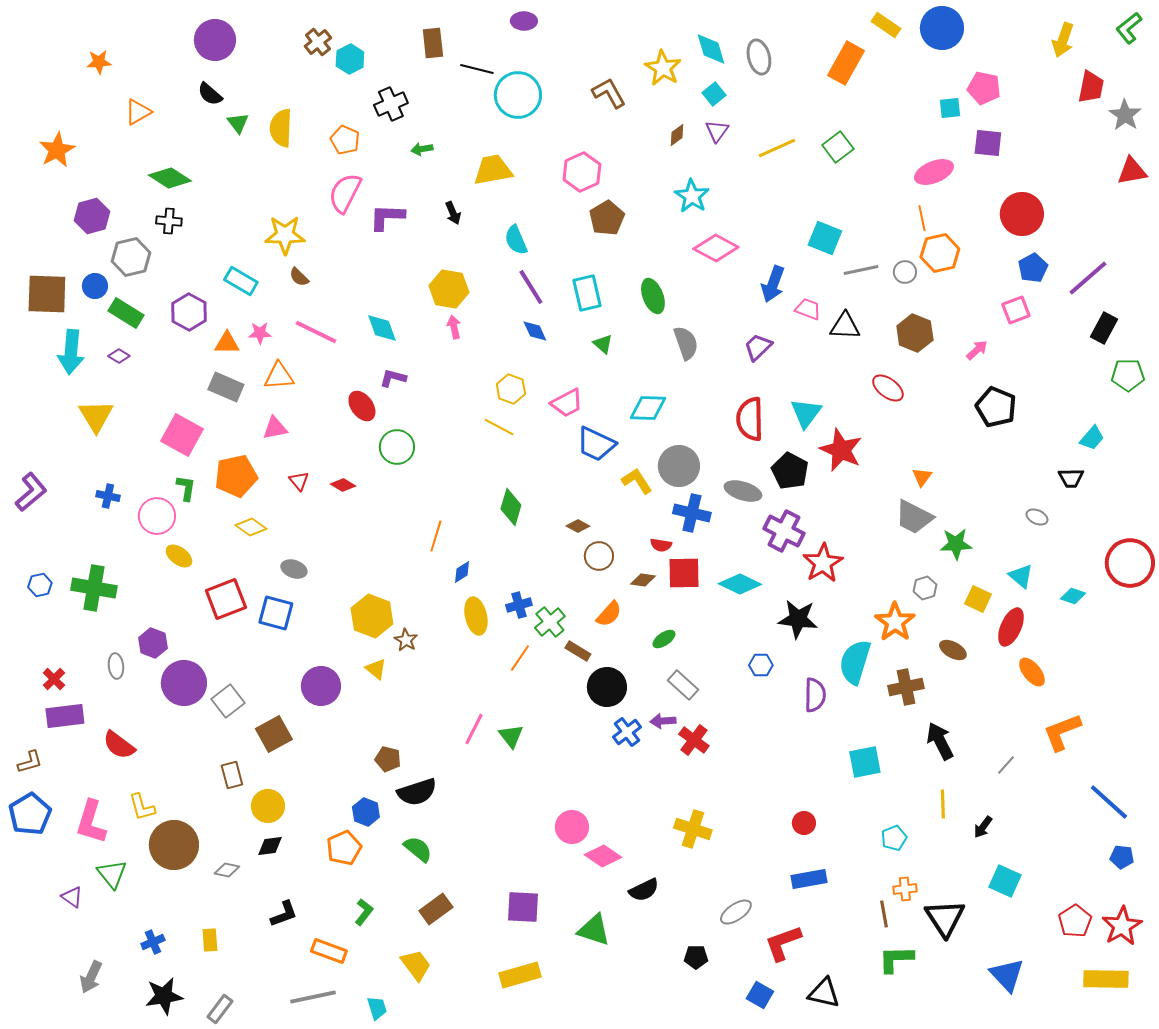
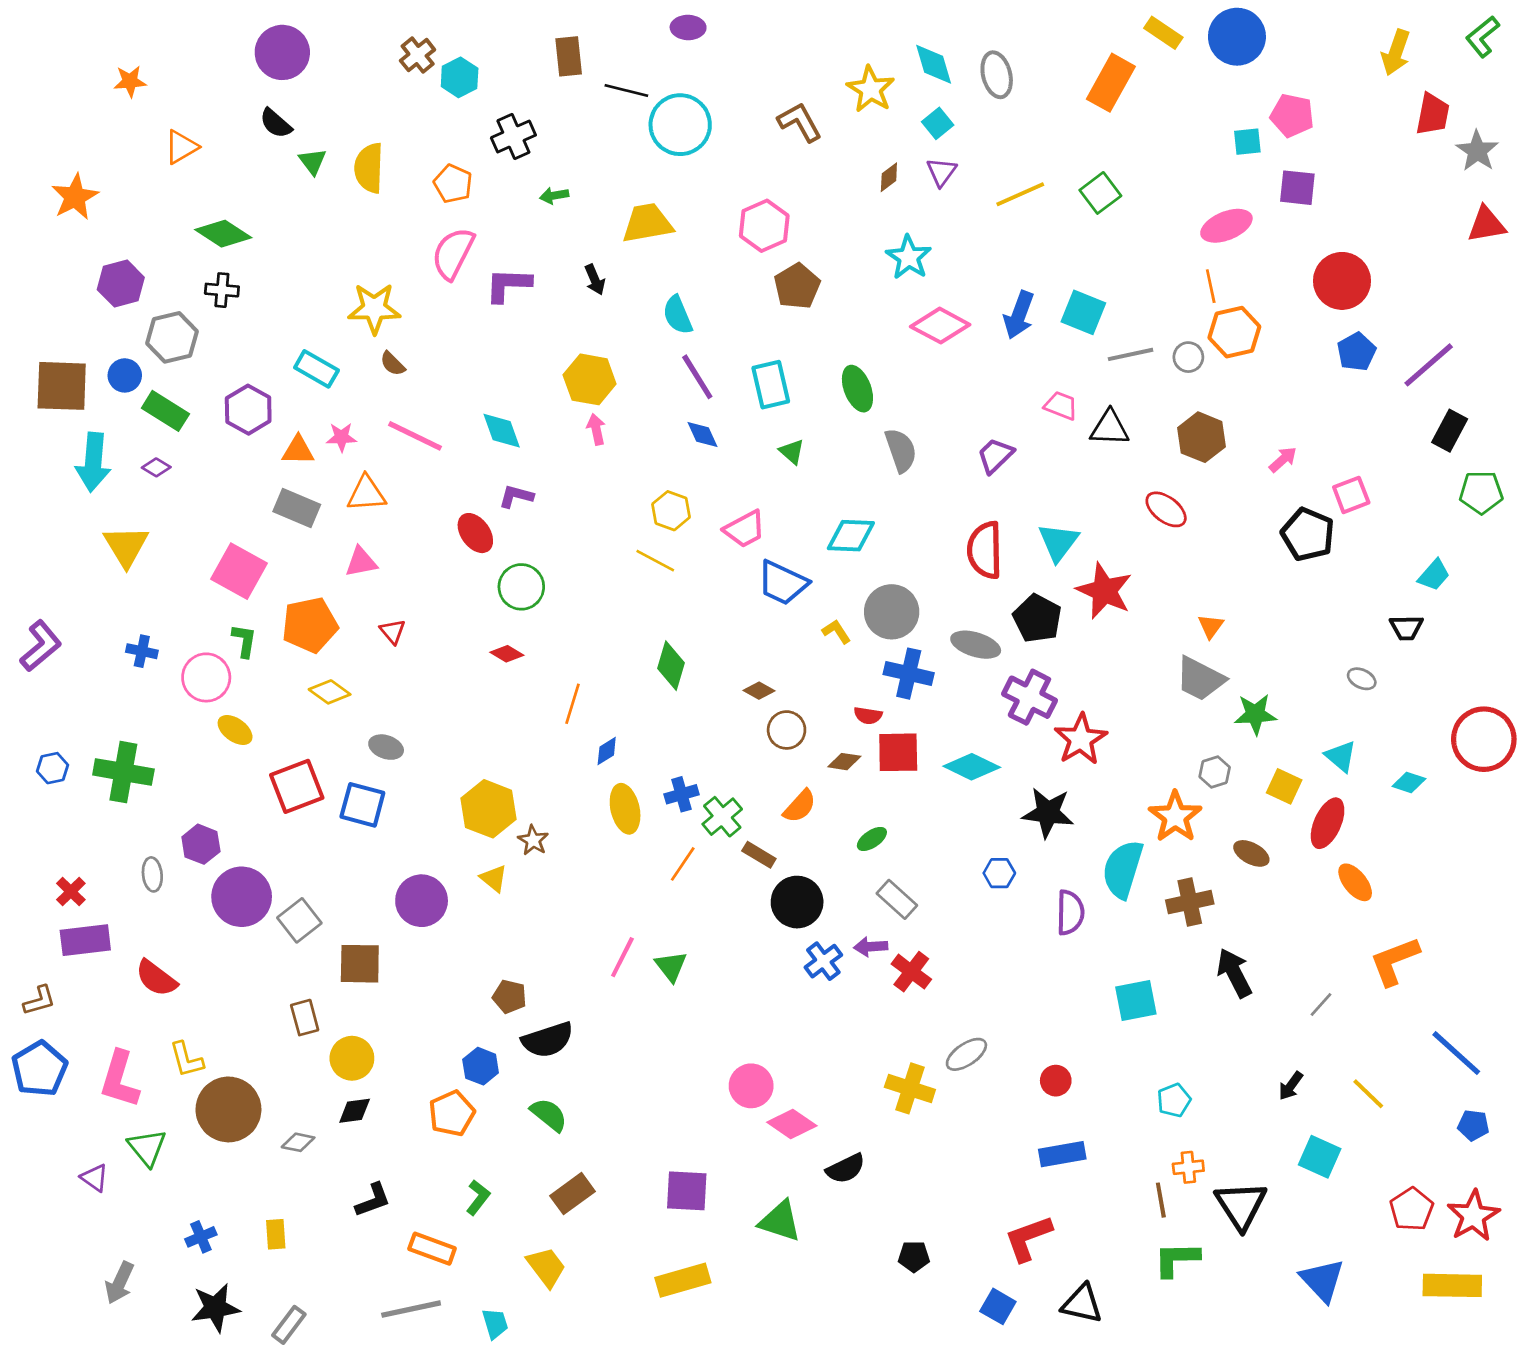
blue arrow: (773, 284) -> (1019, 315), moved
pink square: (1016, 310) -> (1351, 495), moved
yellow L-shape: (637, 481) -> (836, 632), size x0.7
red diamond: (343, 485) -> (507, 654), moved
brown square: (274, 734) -> (360, 964), turned 30
yellow line: (943, 804) -> (1368, 1094), moved, turned -44
gray ellipse: (736, 912) -> (966, 1054), moved

